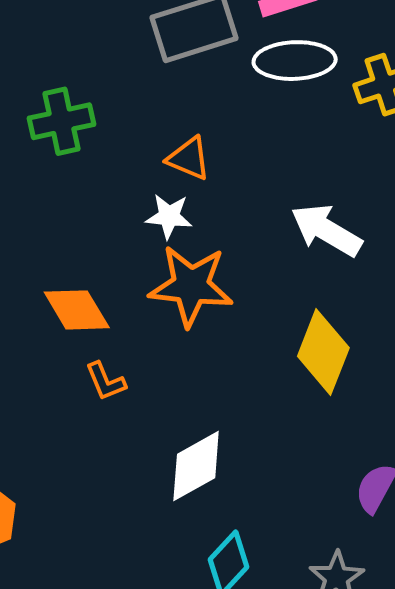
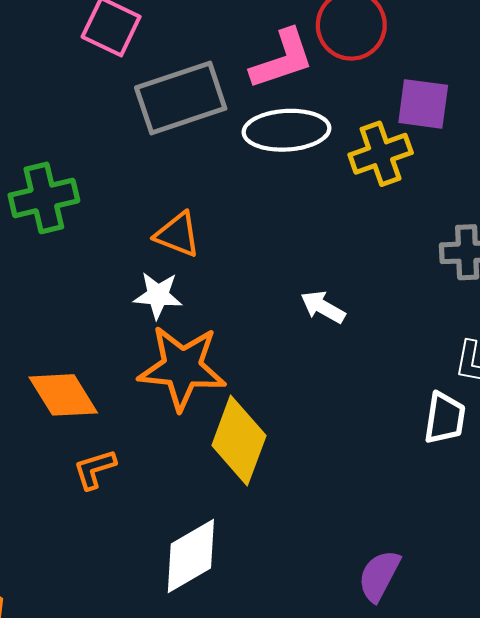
white arrow: (326, 230) -> (323, 307), size x0.6
yellow diamond: (323, 352) -> (239, 441), moved
orange L-shape: (105, 381) -> (95, 469), turned 96

